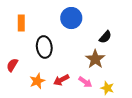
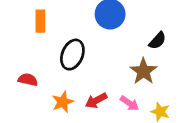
black ellipse: (44, 47) -> (72, 55), turned 30
red semicircle: (12, 65) -> (28, 80), turned 72

